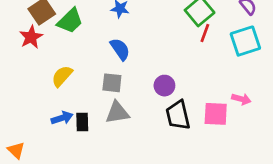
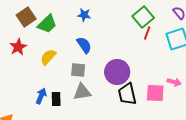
red star: (31, 37) -> (18, 47), moved
yellow semicircle: (62, 76) -> (48, 57), moved
purple circle: (164, 86) -> (117, 72), size x1.6
blue arrow: (62, 118) -> (41, 96), turned -49

